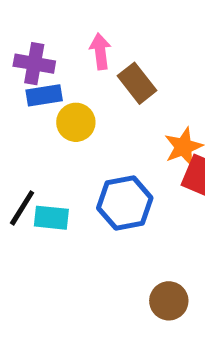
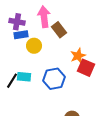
pink arrow: (100, 51) -> (44, 17), size x1.5
cyan rectangle: (51, 218) -> (24, 77), moved

